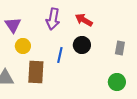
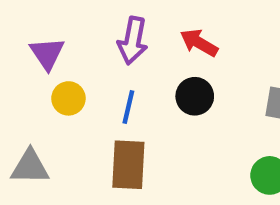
blue line: (60, 55) -> (128, 107), moved
brown rectangle: (36, 72) -> (128, 165), moved

